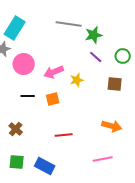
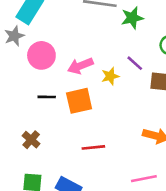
purple line: (96, 57) -> (135, 63), moved
orange square: (53, 99) -> (79, 101), size x1.5

